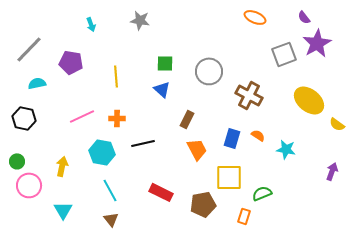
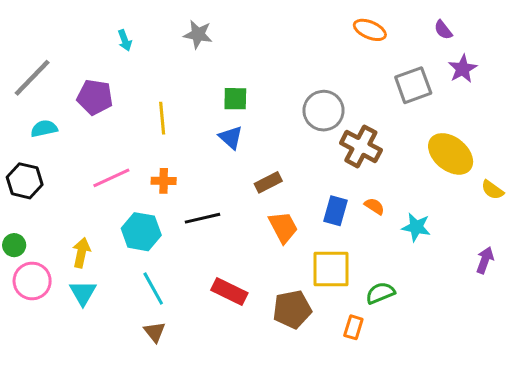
purple star: (317, 43) -> (463, 69), size x0.7
gray circle: (209, 71) -> (324, 111), moved
brown rectangle: (187, 119) -> (268, 182), turned 36
cyan triangle: (63, 210) -> (83, 293), moved

